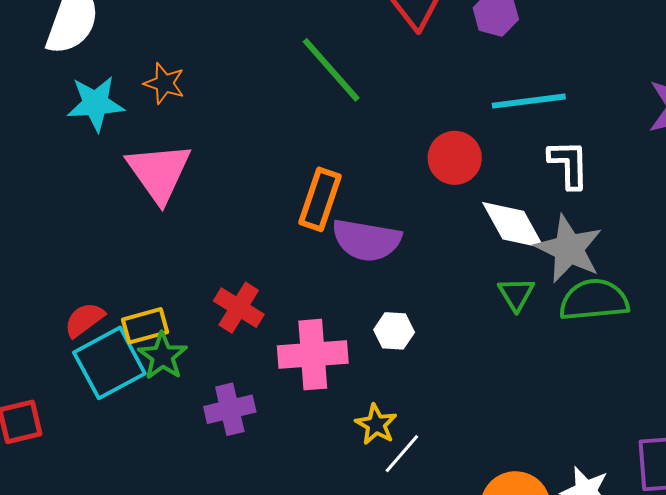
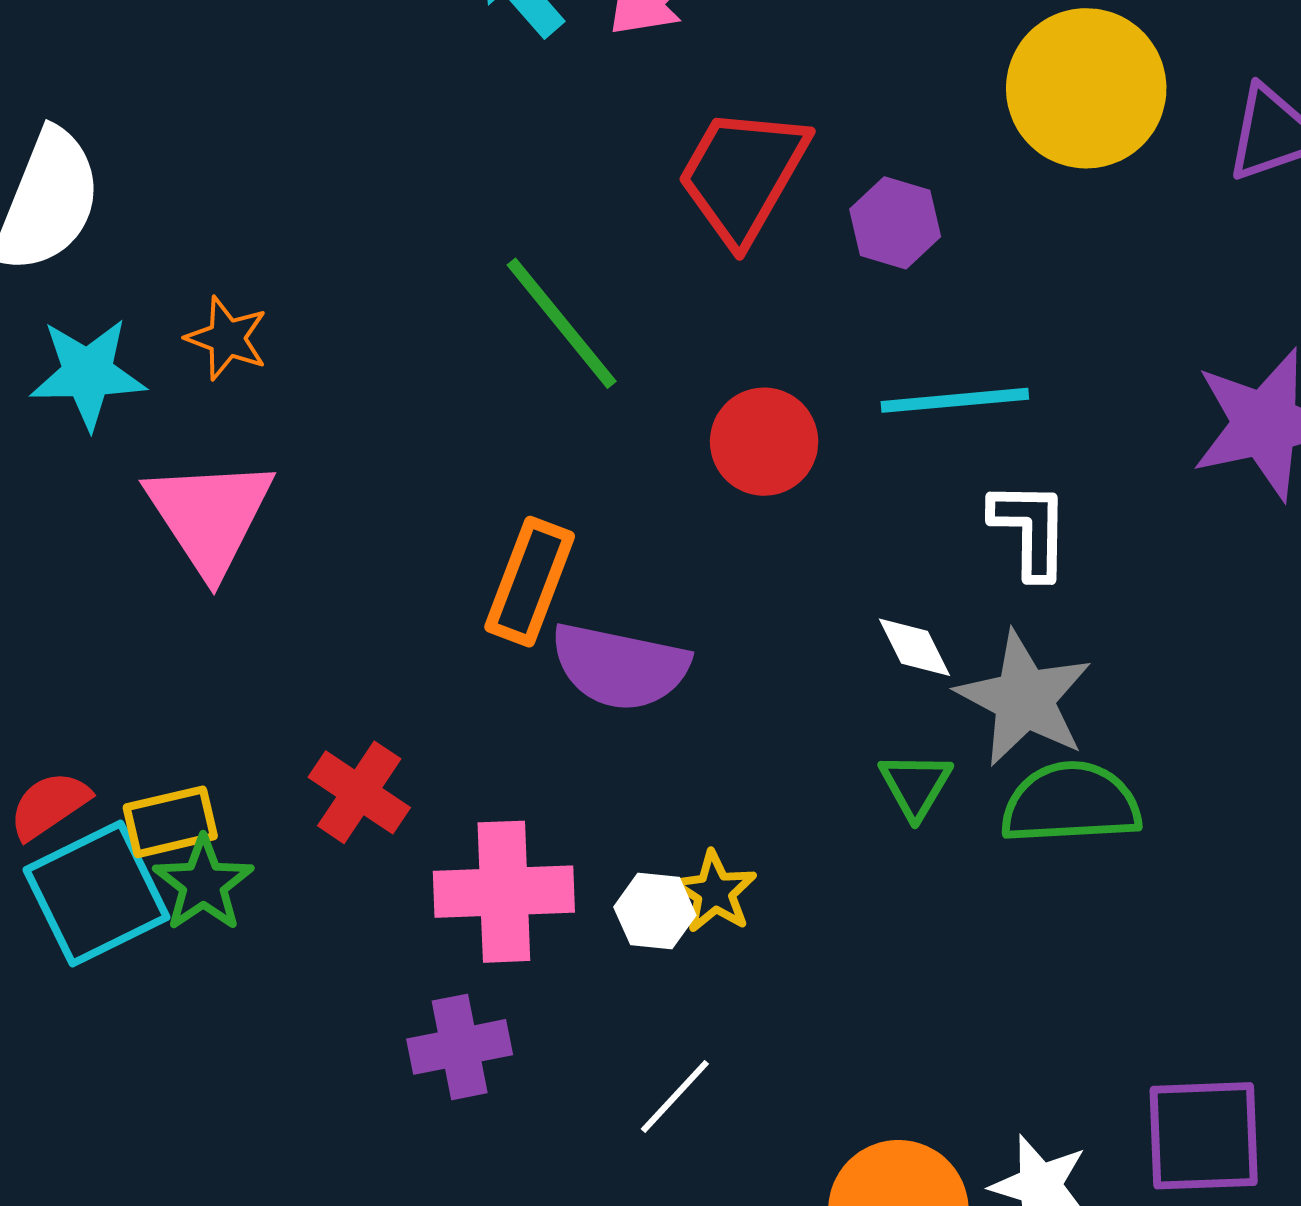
red circle: (455, 158) -> (764, 442), moved
white diamond: (513, 225) -> (915, 647), size x0.6
white hexagon: (394, 331) -> (655, 911), moved
purple cross: (230, 409) -> (460, 1047), moved
yellow star: (376, 424) -> (715, 892), moved

